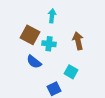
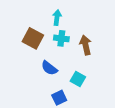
cyan cross: (49, 44) -> (61, 38), moved
blue semicircle: (34, 62) -> (49, 68), moved

